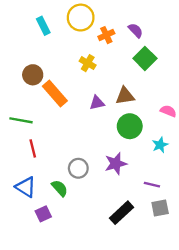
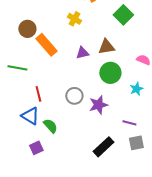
red line: (33, 148) -> (38, 94), moved
gray circle: (78, 168) -> (74, 96), moved
blue triangle: (26, 187) -> (30, 116), moved

